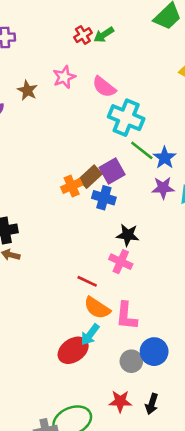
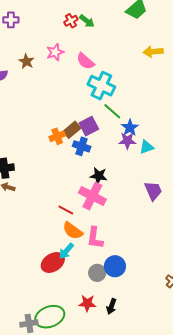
green arrow: (104, 35) -> (87, 21), turned -112
blue star: (165, 158) -> (130, 128), moved
pink cross: (121, 262) -> (92, 196), size x1.5

